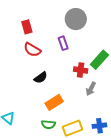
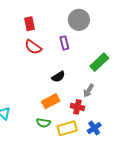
red cross: (81, 70) -> (77, 107), moved
black semicircle: (41, 78) -> (58, 77), moved
blue cross: (99, 126) -> (94, 128), turned -32

